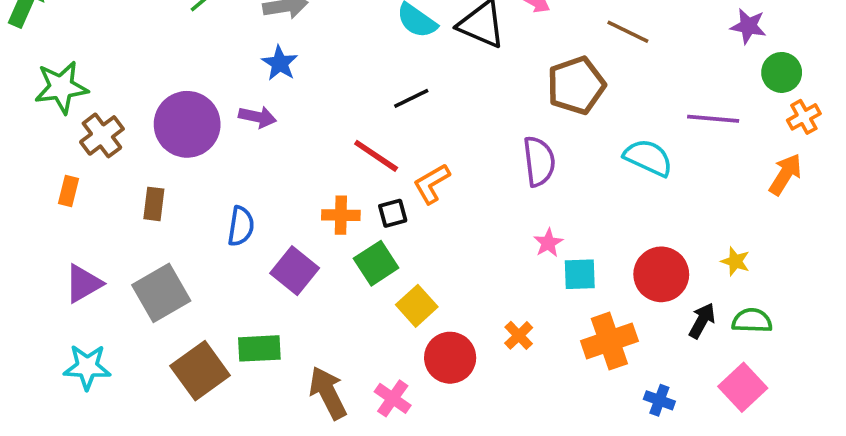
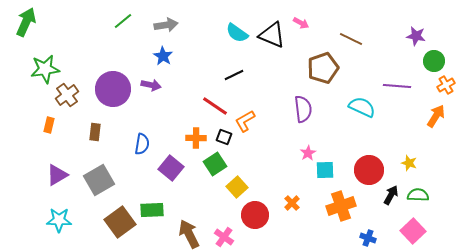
black square: (393, 213) -> (224, 137), turned 35

